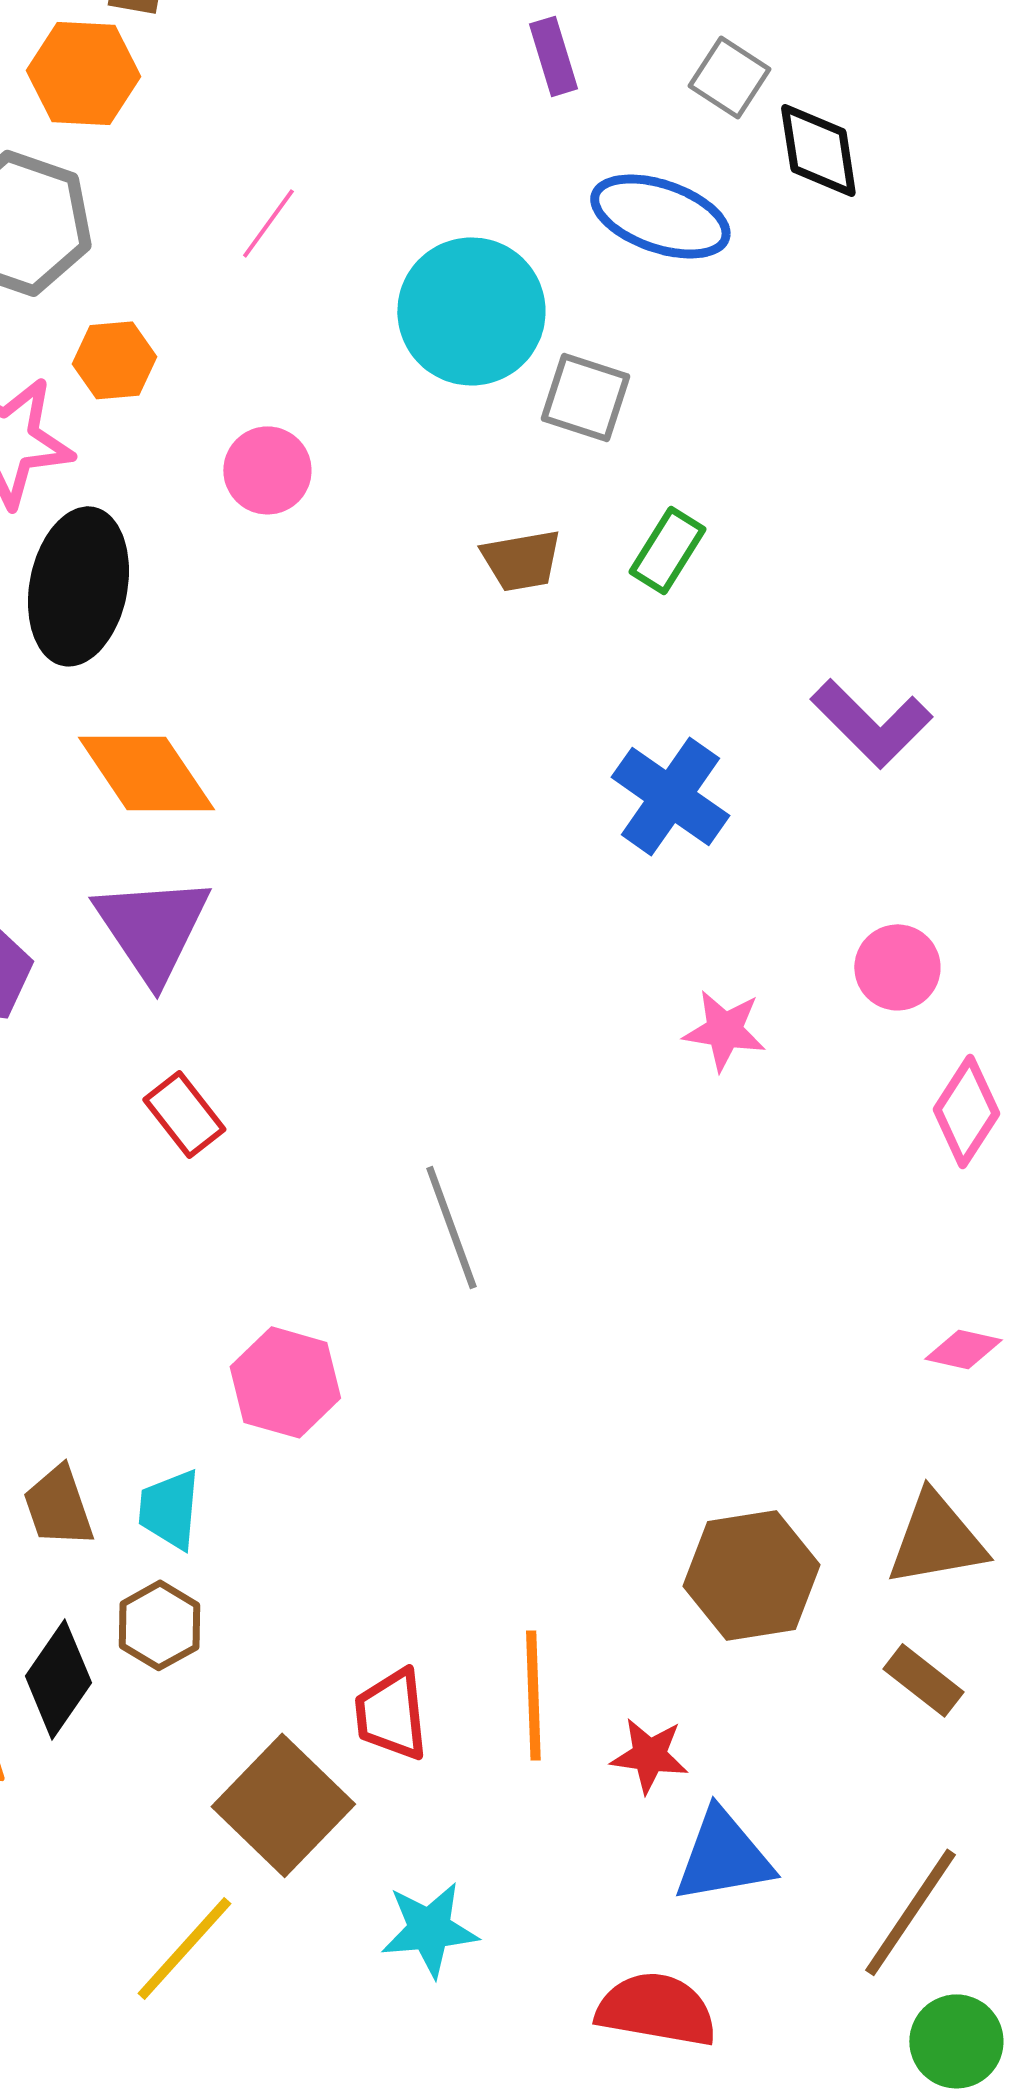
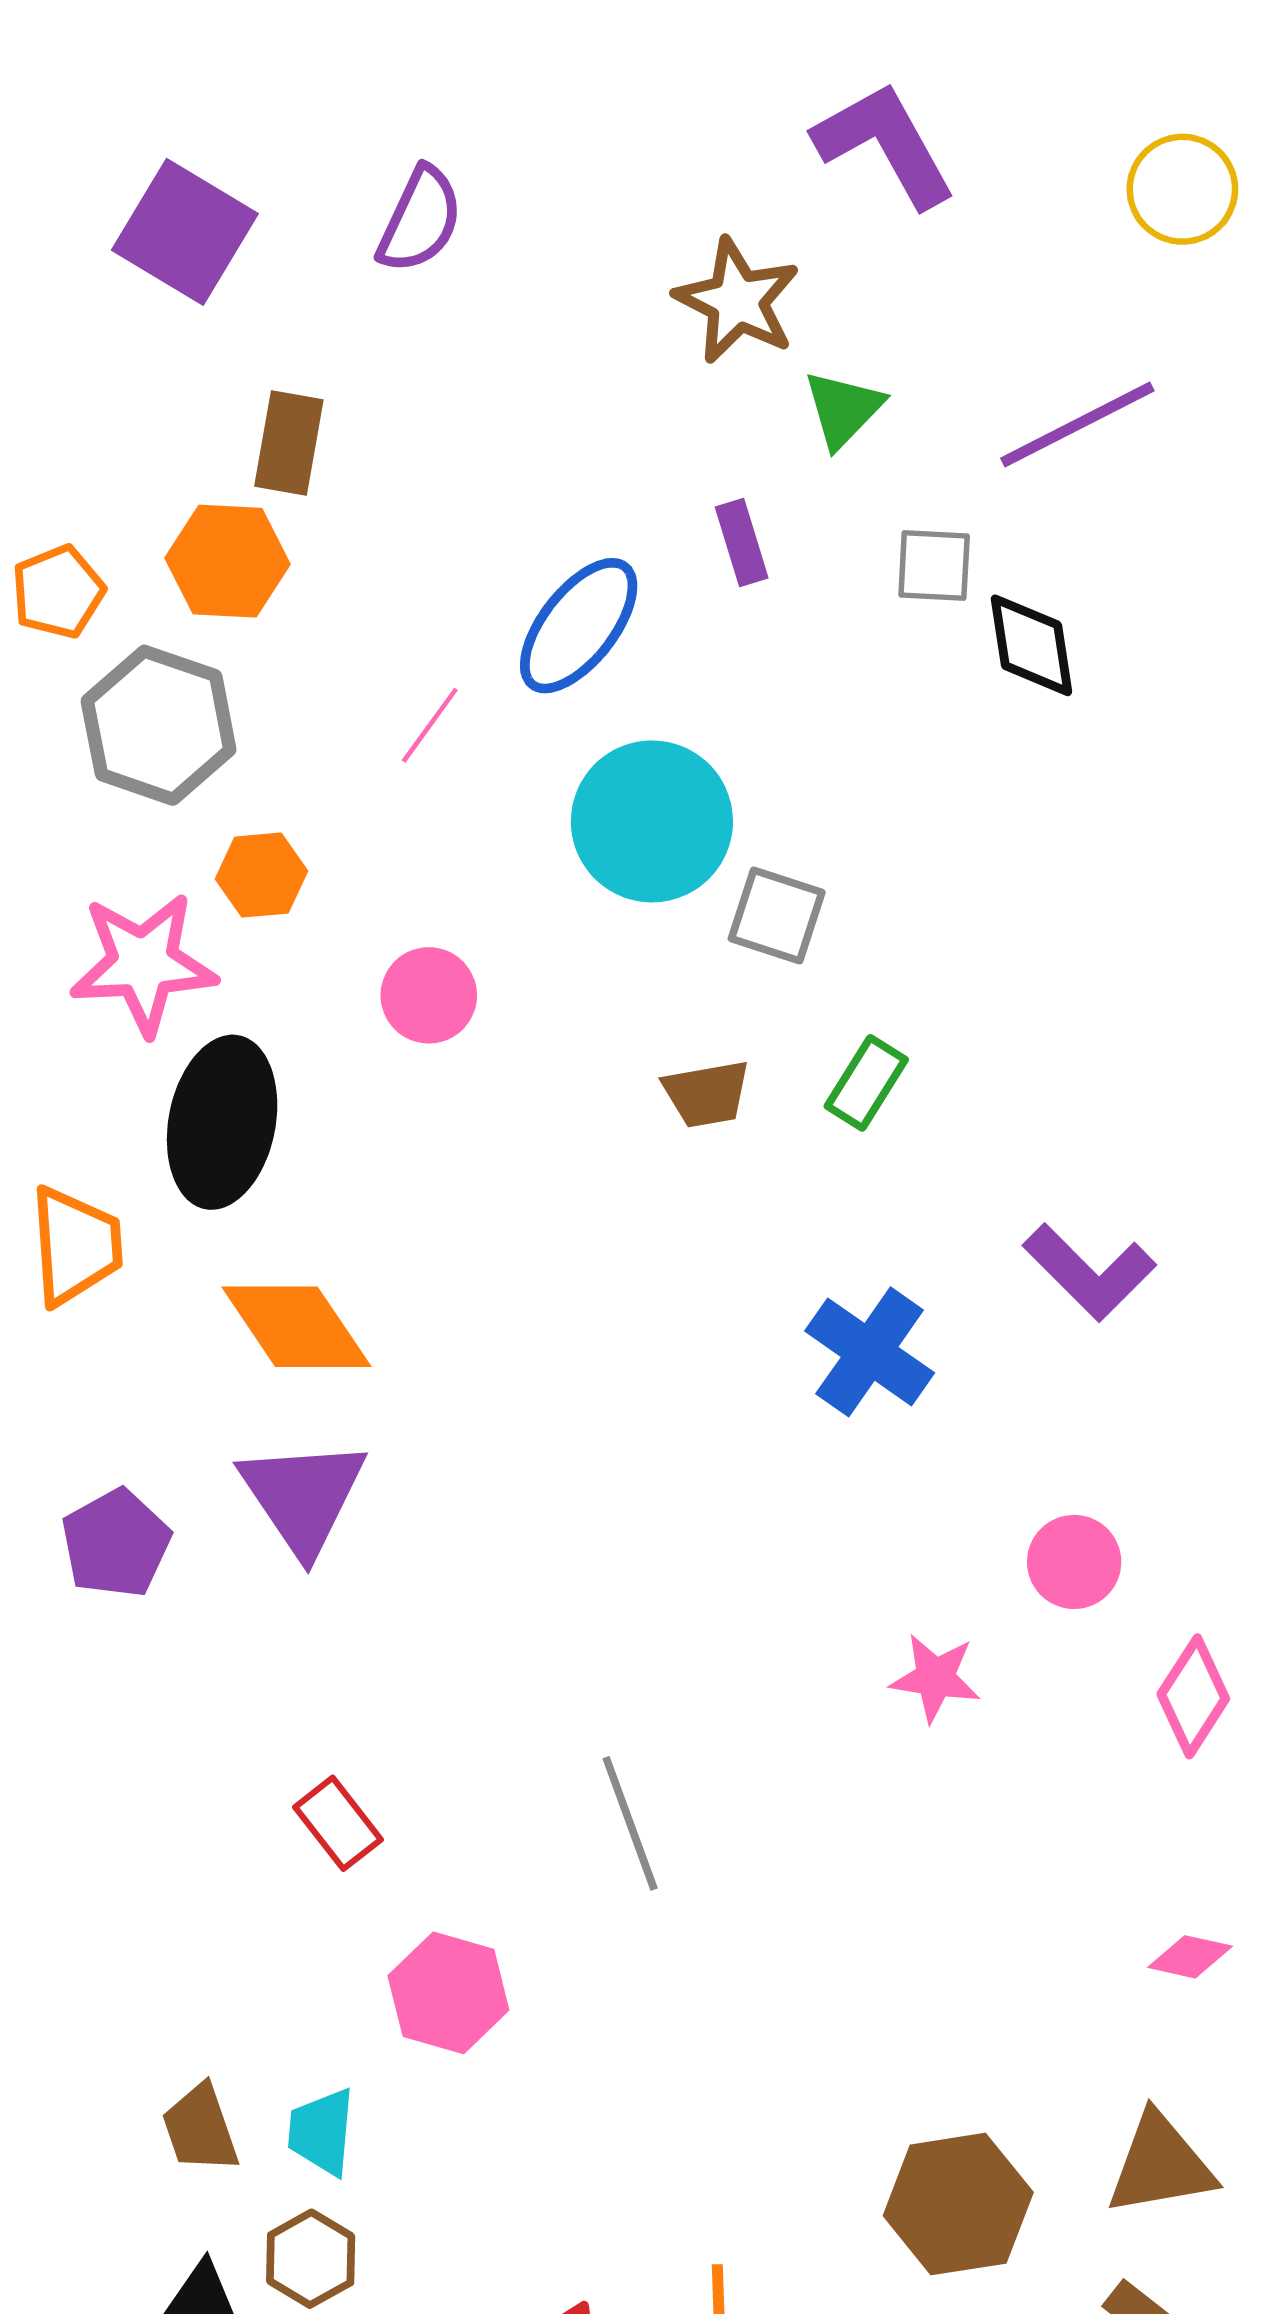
gray square: (729, 77) -> (934, 565), turned -30
blue ellipse: (660, 216) -> (579, 626), moved, turned -71
pink circle: (897, 967) -> (1074, 1562), moved
pink star: (724, 1030) -> (935, 1678), moved
red rectangle: (184, 1114) -> (338, 1823), moved

